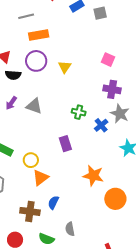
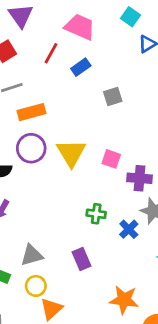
gray square: (100, 13) -> (113, 96), moved
pink square: (108, 60) -> (111, 159), moved
yellow triangle: (65, 67) -> (71, 153), size x1.6
gray triangle: (34, 106) -> (32, 255), moved, turned -30

